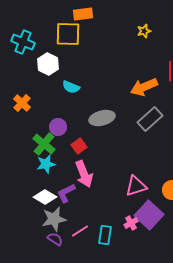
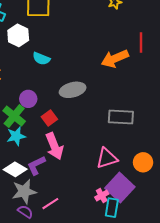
gray rectangle: (150, 119) -> (121, 117), moved, turned 45
cyan rectangle: (105, 235) -> (112, 208), moved

